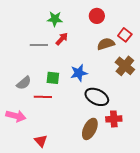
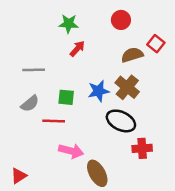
gray line: (39, 45) -> (34, 70), moved
brown cross: (125, 66) -> (127, 87), moved
pink arrow: (16, 116) -> (71, 151), moved
brown ellipse: (90, 129) -> (97, 173), moved, turned -55
red triangle: (41, 141) -> (19, 176), moved, turned 40

